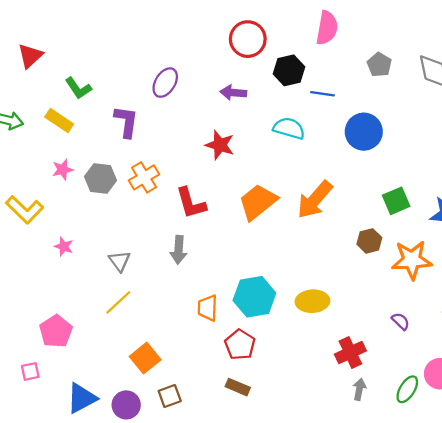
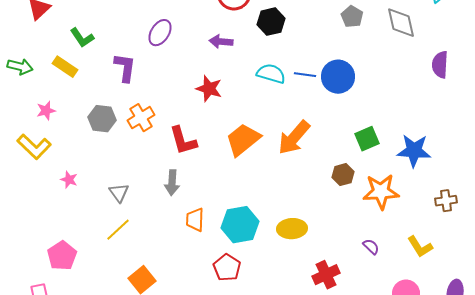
blue line: (322, 94) -> (305, 75), moved
pink star: (63, 170) -> (46, 111), moved
orange trapezoid: (208, 308) -> (195, 220), moved

